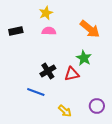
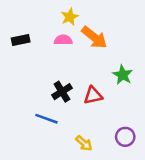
yellow star: (46, 13) -> (70, 17), moved
orange arrow: (90, 29) -> (94, 37), moved
green star: (84, 58) -> (123, 75), moved

